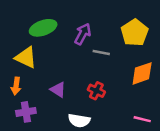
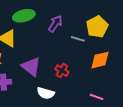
gray line: (101, 52) -> (78, 39), moved
purple triangle: (58, 90) -> (31, 67), size x1.5

